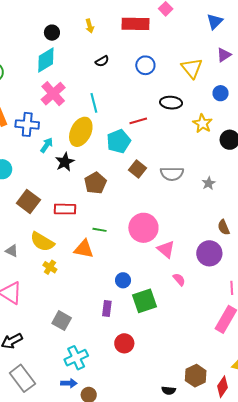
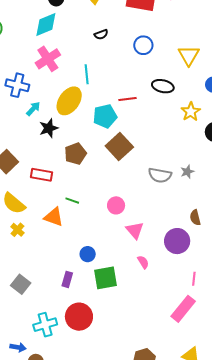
brown square: (137, 169) -> (119, 147), size x1.5
gray semicircle: (172, 174) -> (160, 175), moved
pink circle: (143, 228) -> (116, 205), size x0.6
red circle: (124, 343) -> (79, 317), size x1.4
cyan cross: (76, 358) -> (45, 325), moved

